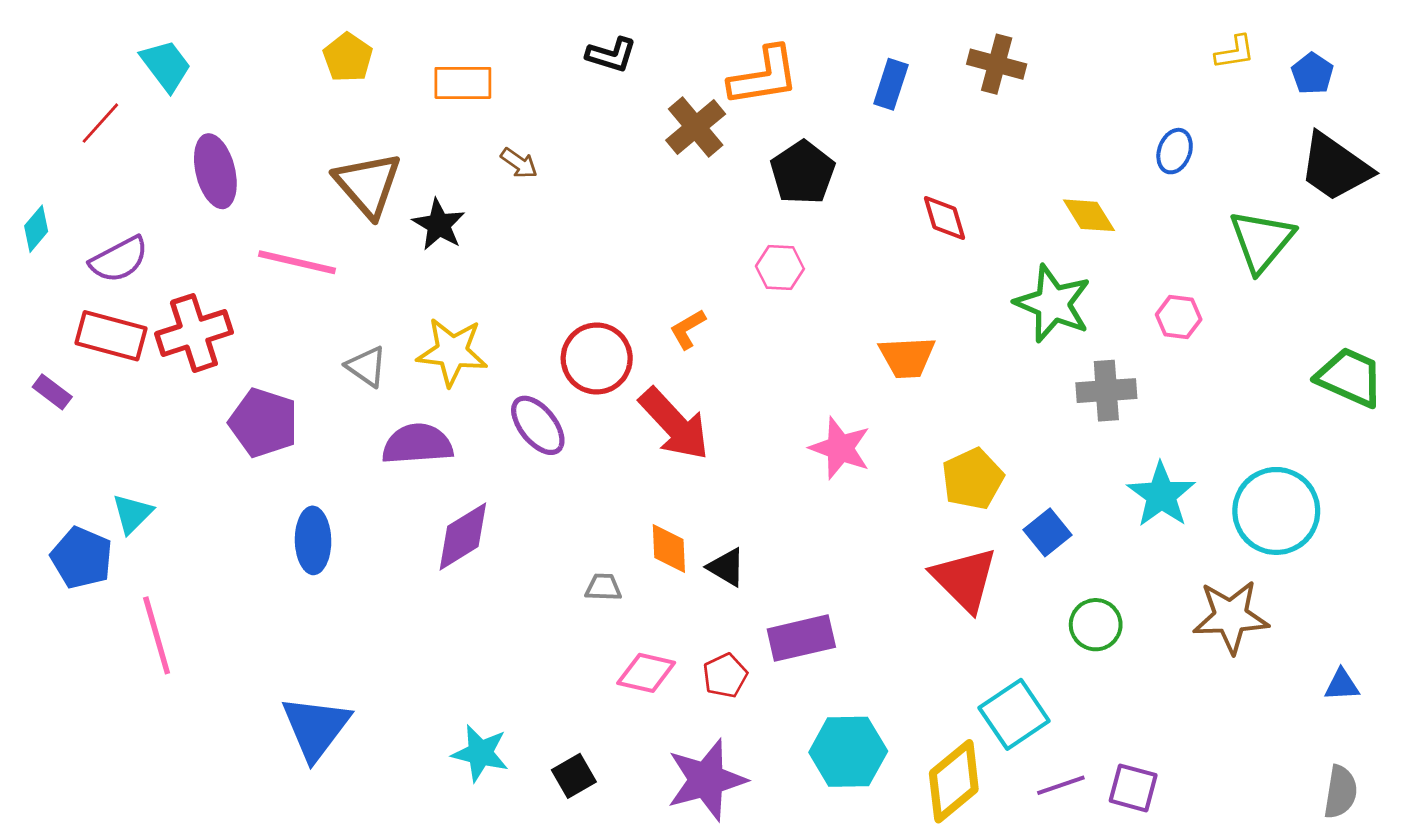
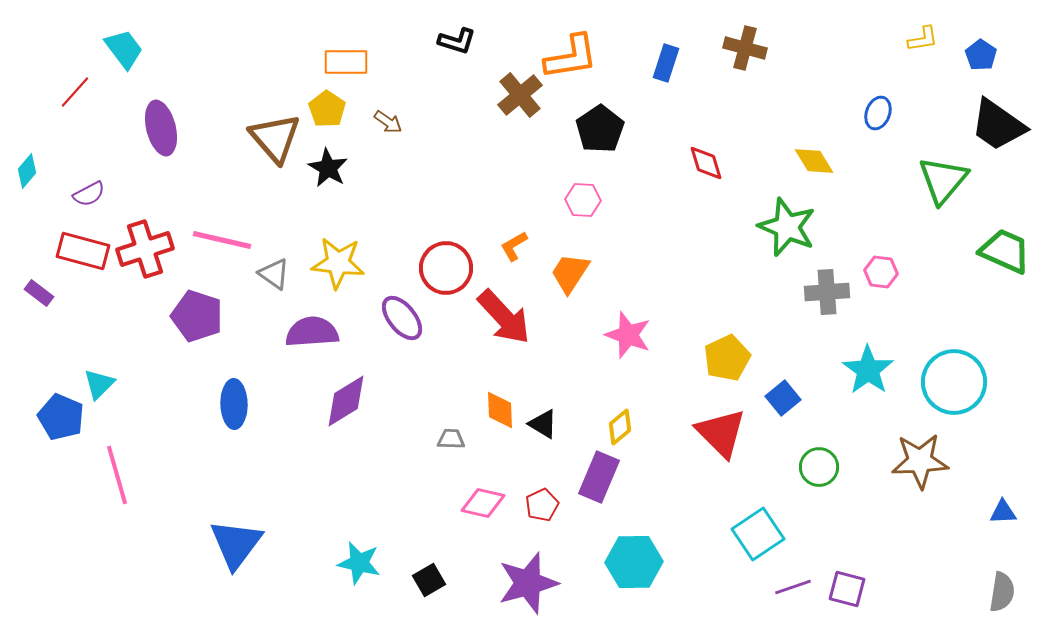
yellow pentagon: (348, 57) -> (327, 109), moved
purple semicircle: (119, 259) -> (89, 194), size x0.7
pink line: (297, 262) -> (222, 240), moved
pink hexagon: (1179, 317) -> (881, 272), moved
orange trapezoid: (907, 357) -> (570, 273), moved, turned 126
green trapezoid: (1350, 377) -> (1005, 251), moved
purple rectangle: (801, 638) -> (599, 477), turned -54
yellow diamond: (954, 781) -> (620, 427), moved, size x0.6

